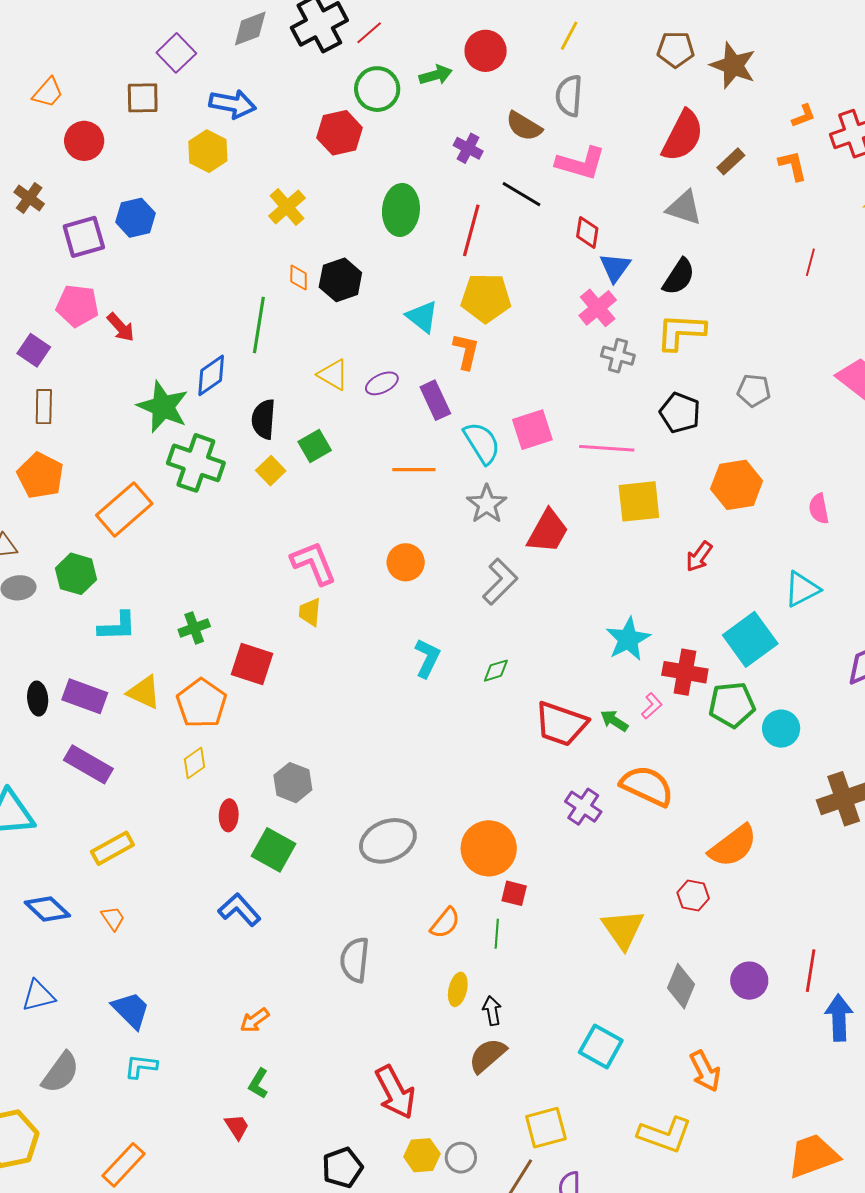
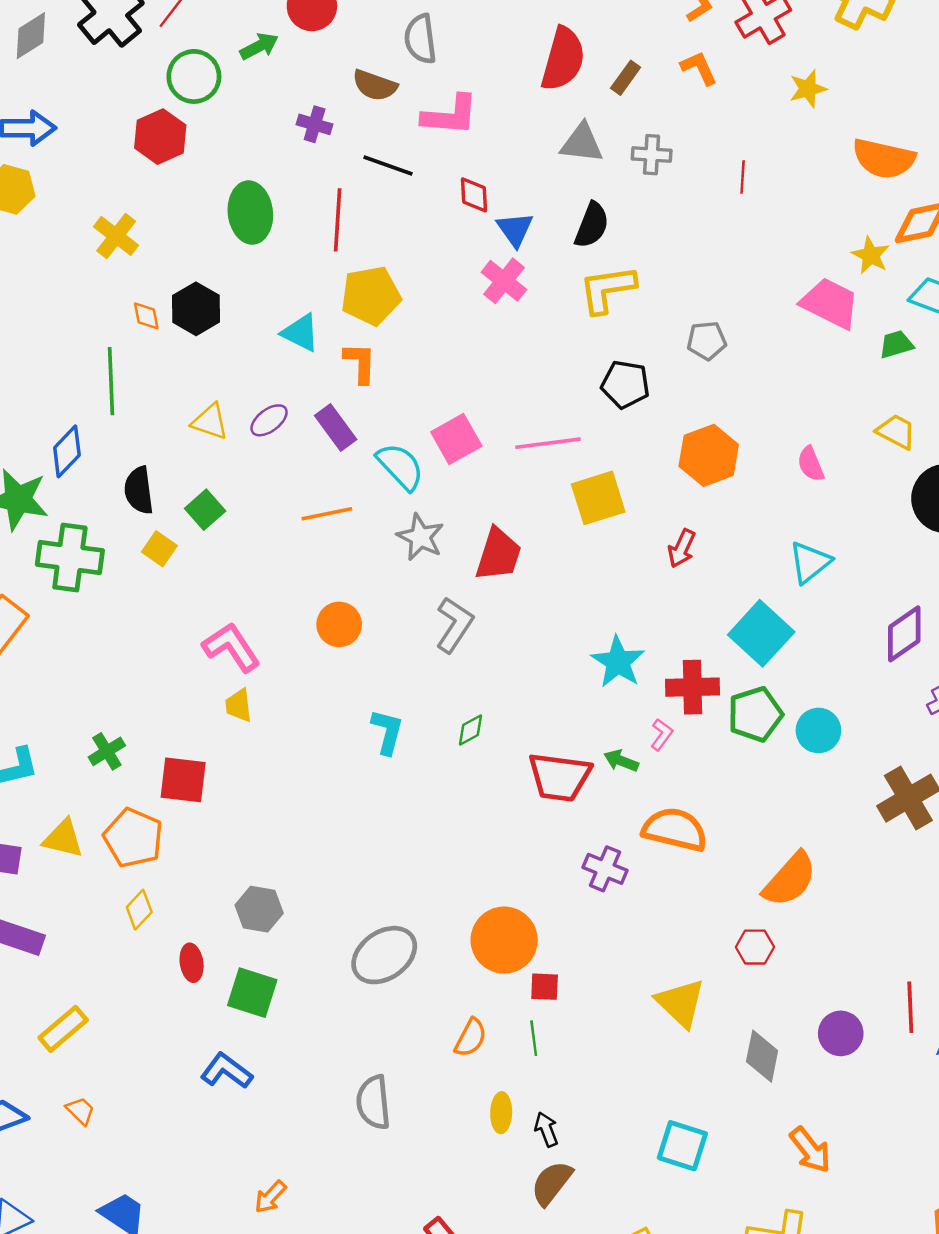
gray cross: (618, 356) -> (652, 155), moved

